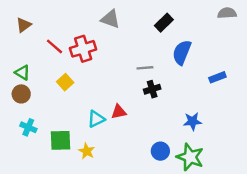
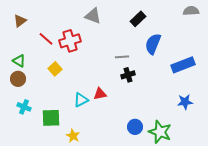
blue rectangle: (217, 77) -> (183, 65), size x1.6
blue star: (192, 121) -> (185, 102), moved
yellow star: (87, 151) -> (73, 136), moved

